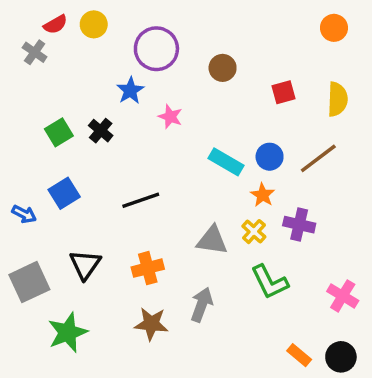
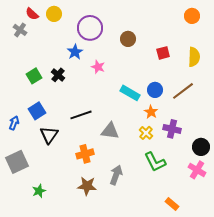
red semicircle: (55, 24) -> (32, 14), turned 72
blue arrow: (24, 214) -> (14, 123), turned -96
gray triangle: (212, 240) -> (110, 131), moved
black triangle: (85, 265) -> (49, 135), moved
green star: (68, 332) -> (39, 191), size x0.6
black circle: (341, 357) -> (201, 147), moved

